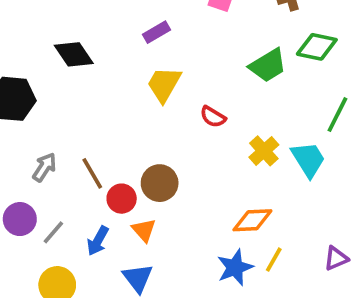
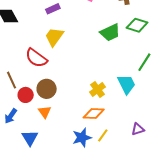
red semicircle: (213, 117) -> (36, 58), moved, size x1.6
yellow cross: (264, 151) -> (98, 89), moved
orange triangle: (144, 230) -> (45, 112), moved
purple triangle: (336, 258) -> (138, 129), moved

